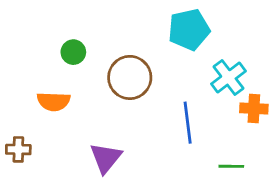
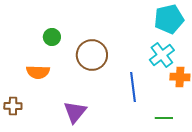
cyan pentagon: (189, 30) -> (169, 19), moved

